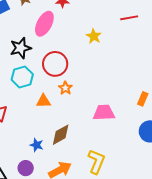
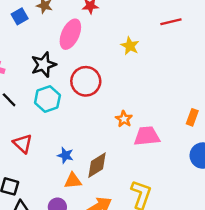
orange star: (65, 88) -> (124, 119), moved
orange triangle: (44, 101) -> (73, 181), moved
blue star: (37, 145) -> (65, 155), moved

